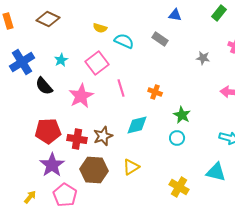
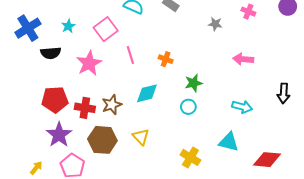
black semicircle: (44, 86) -> (51, 53), turned -54
green star: (182, 115) -> (194, 83), turned 30
yellow triangle: (131, 167) -> (141, 137), turned -42

